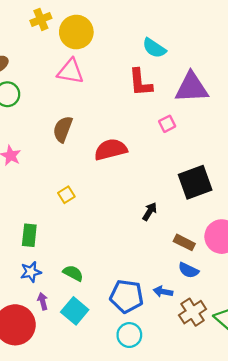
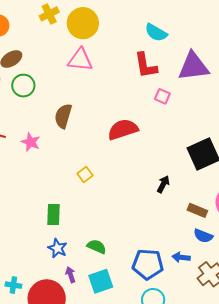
pink square: (167, 124) -> (162, 96), moved, turned -35
brown semicircle: (63, 129) -> (63, 116), moved
blue star: (31, 272) -> (57, 248), turned -30
cyan square: (75, 311) -> (101, 281), turned 35

